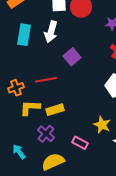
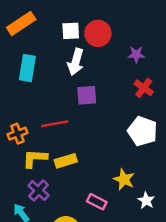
white arrow: (51, 32) -> (76, 62), moved
purple square: (72, 57) -> (87, 95), turned 36
purple cross: (46, 134) -> (39, 191), moved

